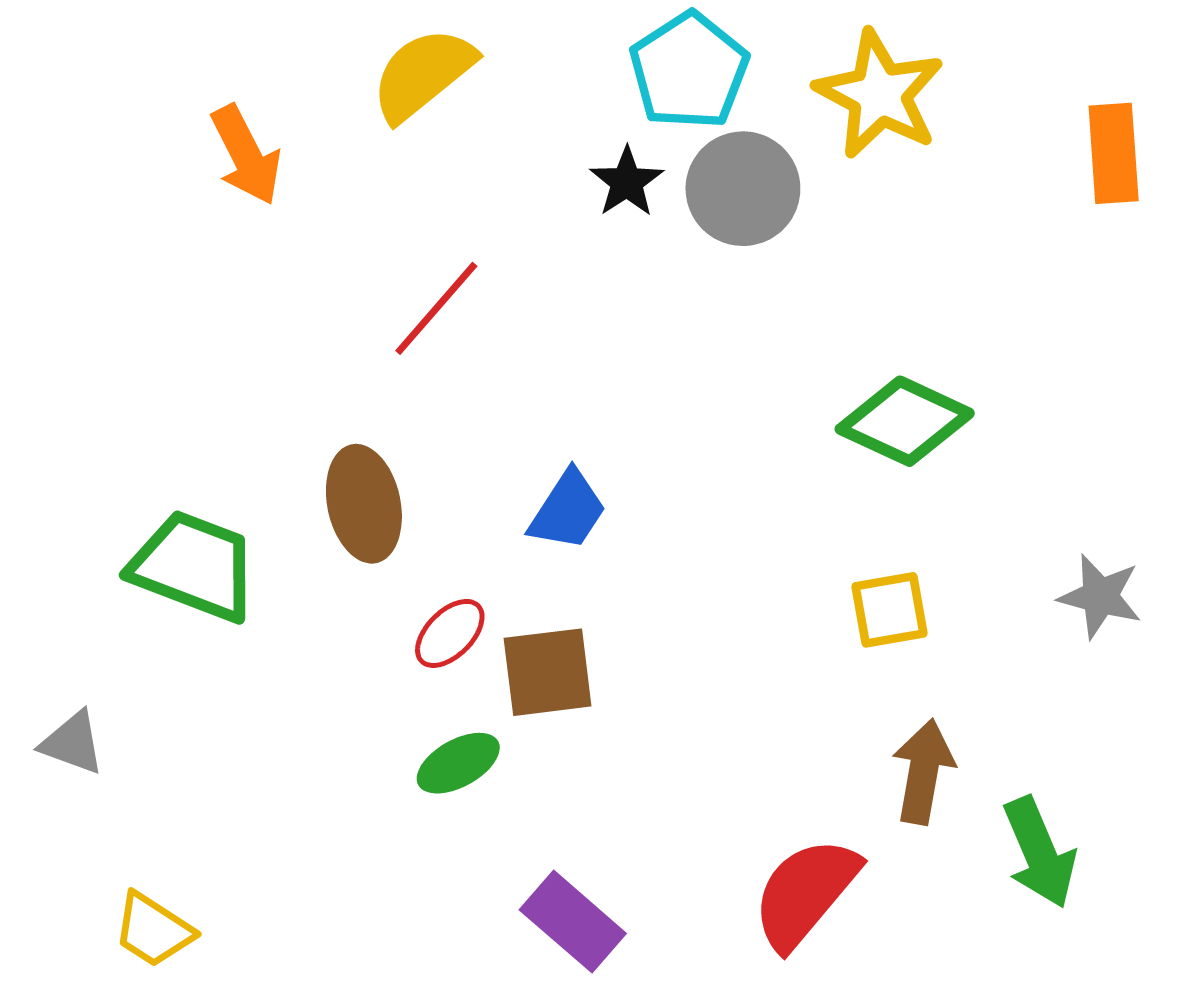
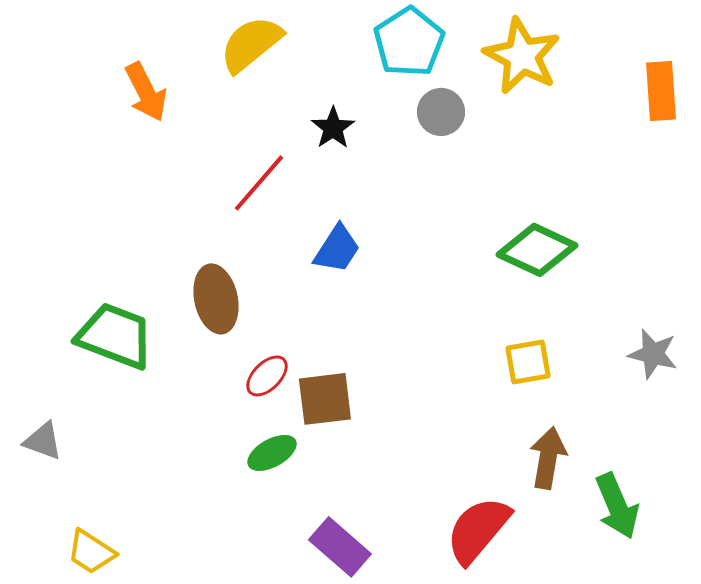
black star: (627, 182) -> (333, 128), moved
gray circle: (743, 189) -> (441, 112), size x0.7
blue trapezoid: (568, 510) -> (337, 249), moved

